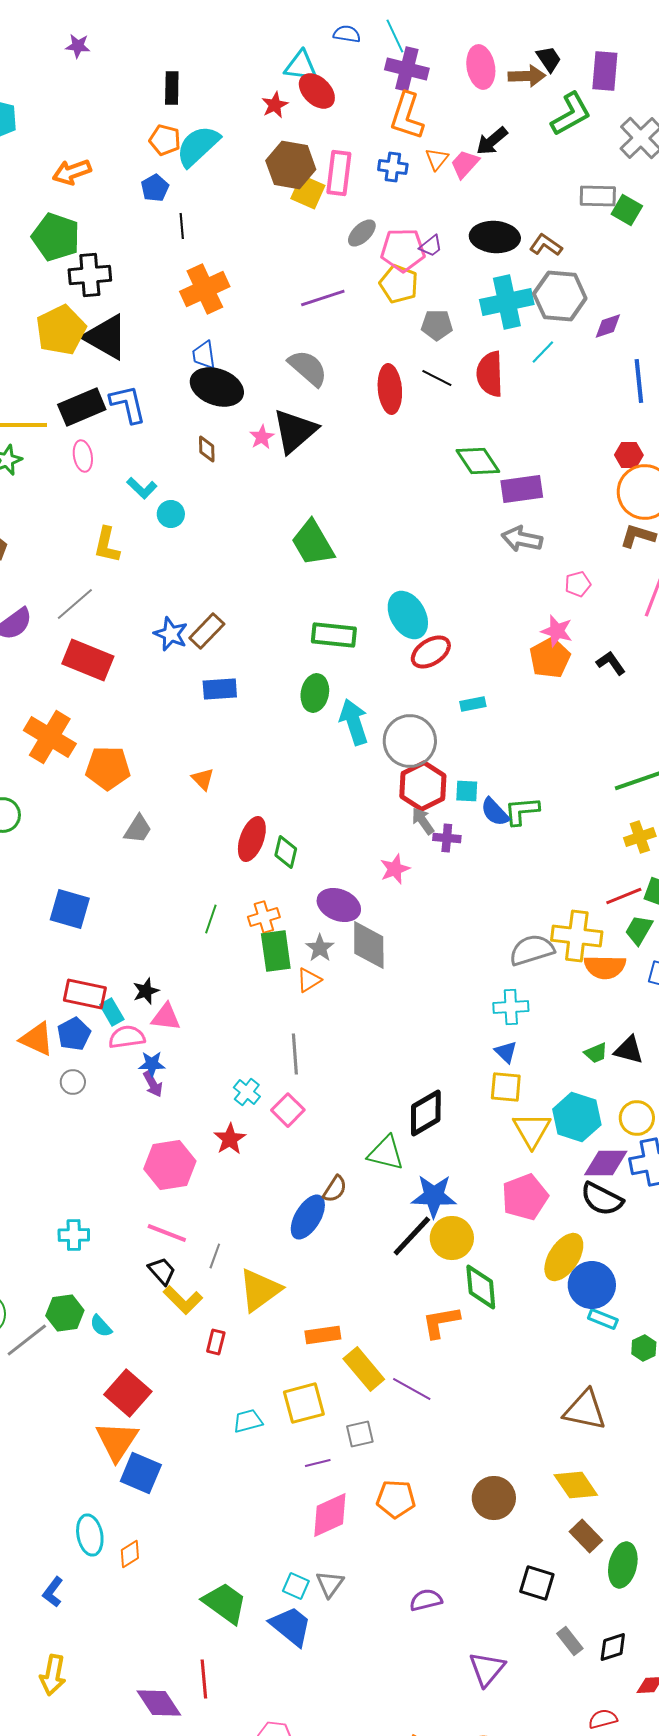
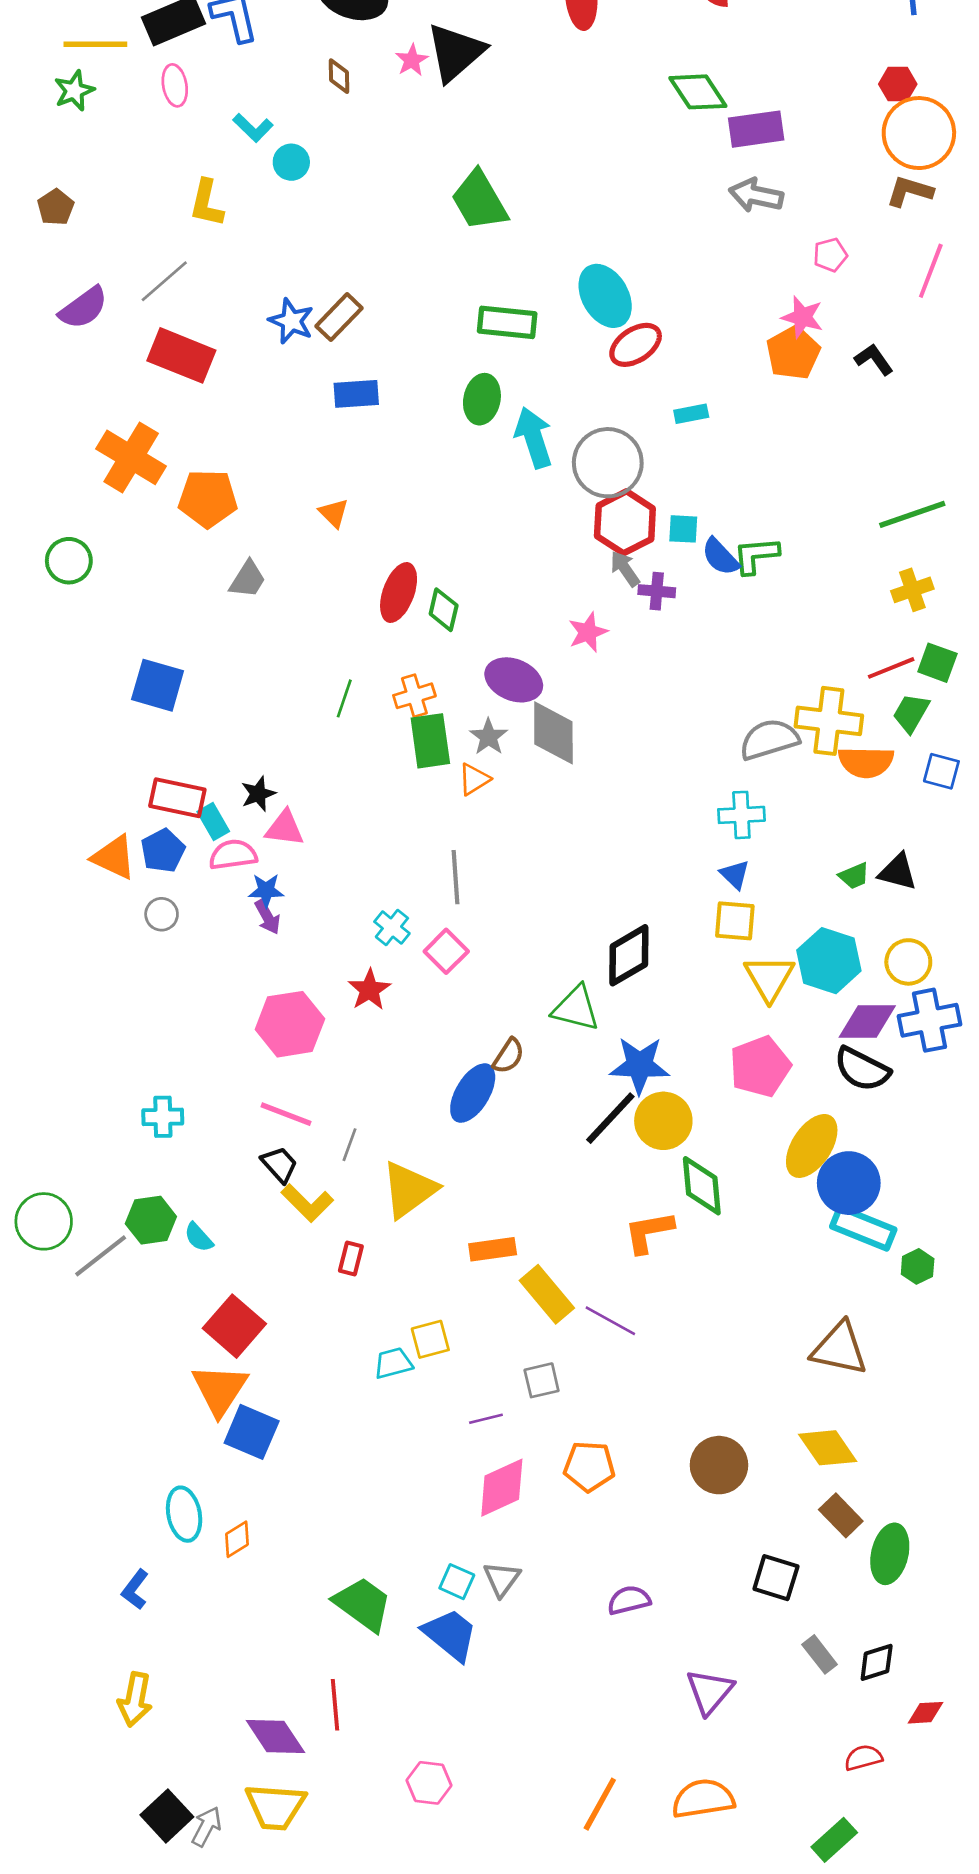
cyan rectangle: (603, 1319) -> (863, 1228), size x1.6
yellow square: (304, 1403) -> (430, 1339), moved, size x0.7

